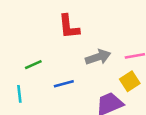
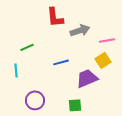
gray arrow: (98, 57) -> (80, 30), moved
blue line: (64, 84) -> (61, 62), moved

